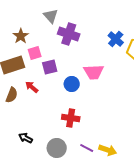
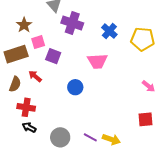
blue cross: (116, 39) -> (109, 31), moved
purple square: (50, 67) -> (53, 56), turned 35
blue circle: (72, 84) -> (75, 87), moved
red cross: (71, 118) -> (26, 107), moved

